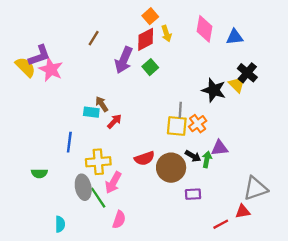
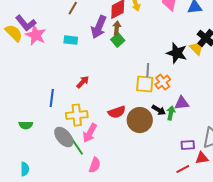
purple L-shape: (39, 55) -> (26, 23), turned 70
green square: (150, 67) -> (118, 40), moved
brown arrow: (102, 104) -> (117, 28), moved, turned 40
cyan rectangle: (91, 112) -> (71, 40), moved
red arrow: (114, 121) -> (83, 82), moved
gray ellipse: (83, 187) -> (64, 137), turned -30
purple rectangle: (193, 194) -> (188, 145), moved
cyan semicircle: (60, 224) -> (25, 169), moved

